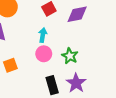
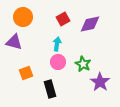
purple star: (76, 83) -> (100, 82), moved
black rectangle: (52, 85) -> (50, 89), moved

